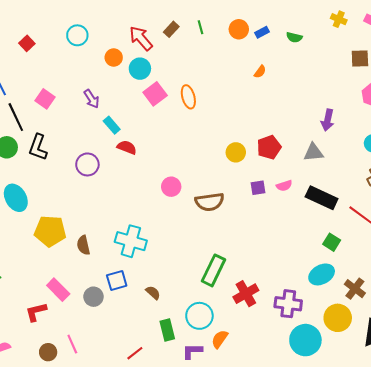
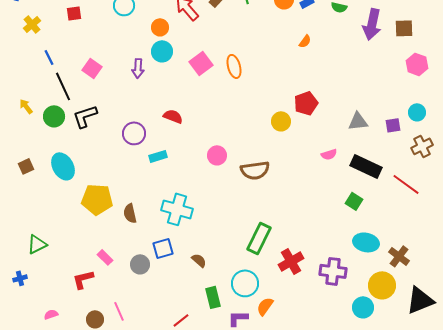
red square: (27, 43) -> (74, 13), turned 35
cyan circle: (140, 69) -> (162, 51), moved
purple arrow: (91, 99) -> (138, 68), turned 36
purple arrow: (328, 120) -> (372, 24), moved, size x1.4
cyan rectangle: (112, 125) -> (158, 156), moved, turned -66
black L-shape: (38, 147) -> (85, 116), turned 52
red pentagon: (269, 147) -> (306, 103), moved
purple square: (258, 188) -> (393, 125), moved
green square: (332, 242) -> (354, 201), moved
cyan ellipse: (322, 274) -> (366, 242), turned 40
pink rectangle: (58, 290) -> (105, 257), size x0.7
cyan circle: (305, 340) -> (363, 307), moved, size x0.7

